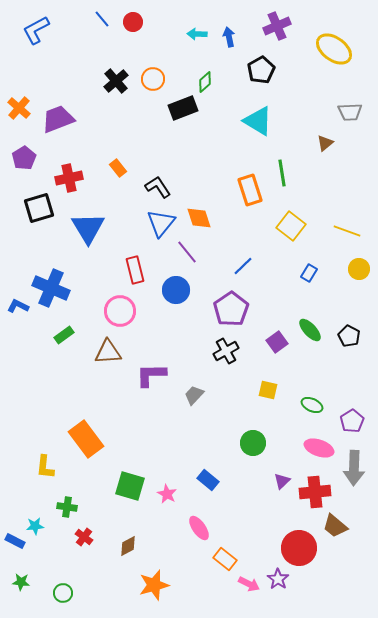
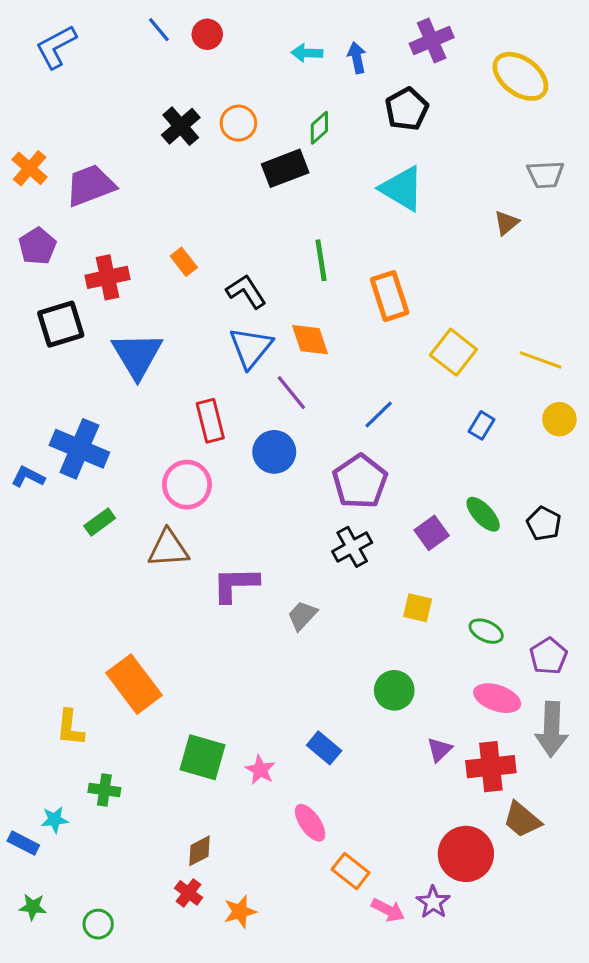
green line: (282, 173) -> (321, 260), moved
red cross: (84, 537) -> (189, 893), moved
orange star: (154, 585) -> (240, 912), size x0.7

